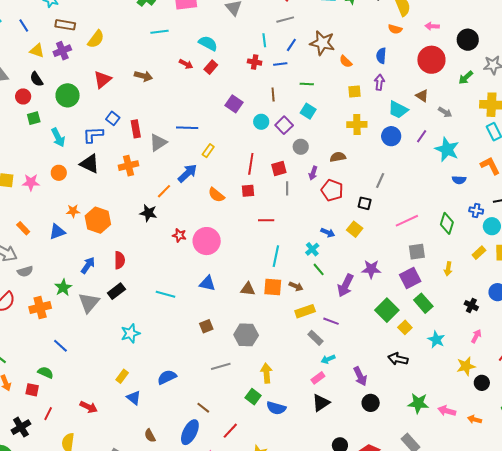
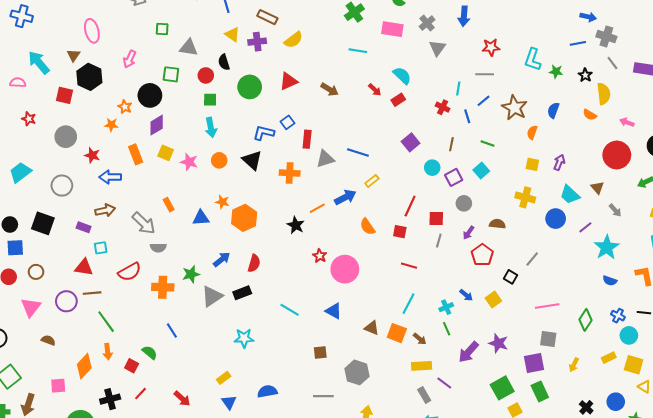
blue semicircle: (381, 56) -> (553, 110), moved
orange semicircle: (346, 61) -> (532, 132), turned 48
blue line: (280, 64) -> (467, 116), turned 64
cyan arrow: (58, 137) -> (211, 127), moved

